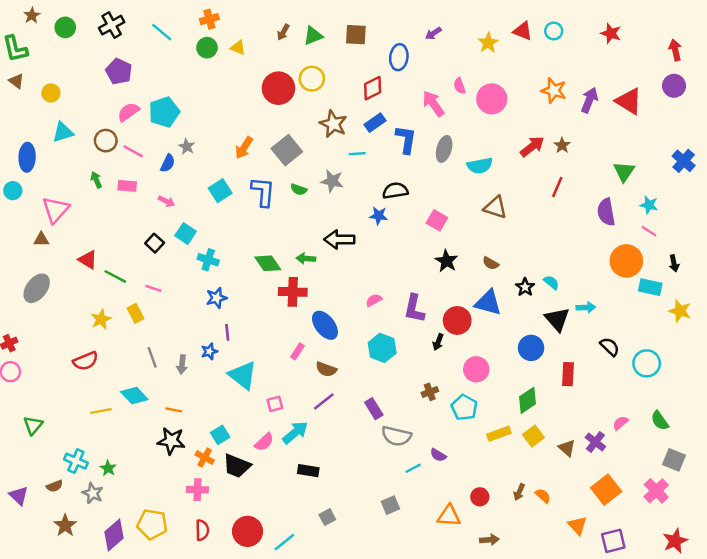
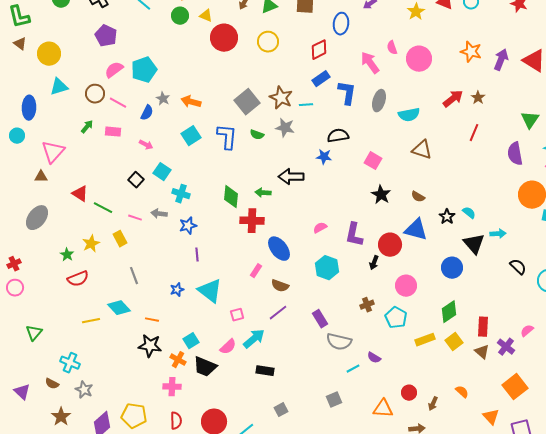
red circle: (278, 88) -> (224, 38), moved
yellow circle: (51, 93) -> (49, 54), size x1.5
brown star: (333, 124) -> (281, 98), moved
orange arrow: (244, 148) -> (191, 102), moved, turned 72
green arrow: (96, 180) -> (87, 127), turned 64
green diamond: (268, 263) -> (231, 197), turned 40
blue star: (209, 351) -> (177, 290), moved
gray arrow: (182, 365) -> (159, 214), moved, turned 91
red rectangle: (568, 374) -> (483, 327), moved
green star: (108, 468) -> (67, 255), moved
brown semicircle: (54, 486) -> (52, 384), turned 48
brown arrow: (519, 492) -> (433, 404), moved

